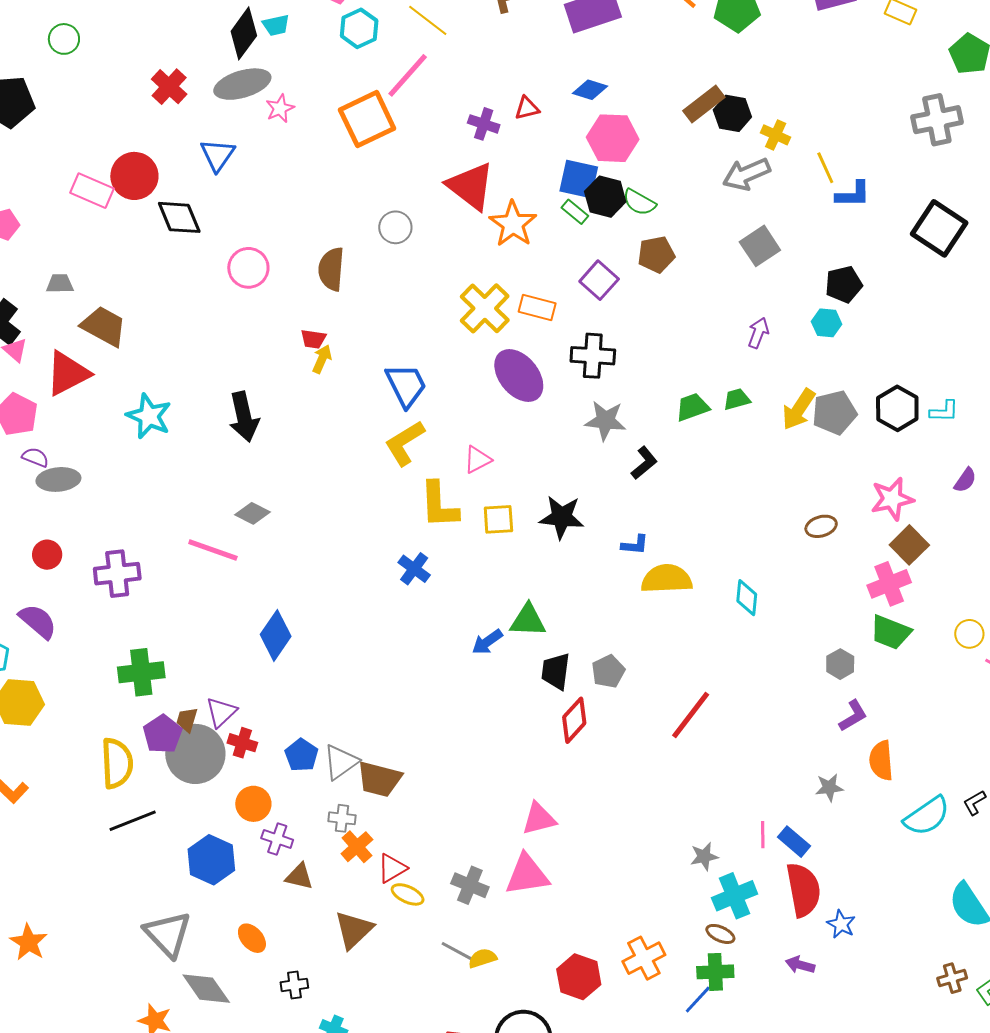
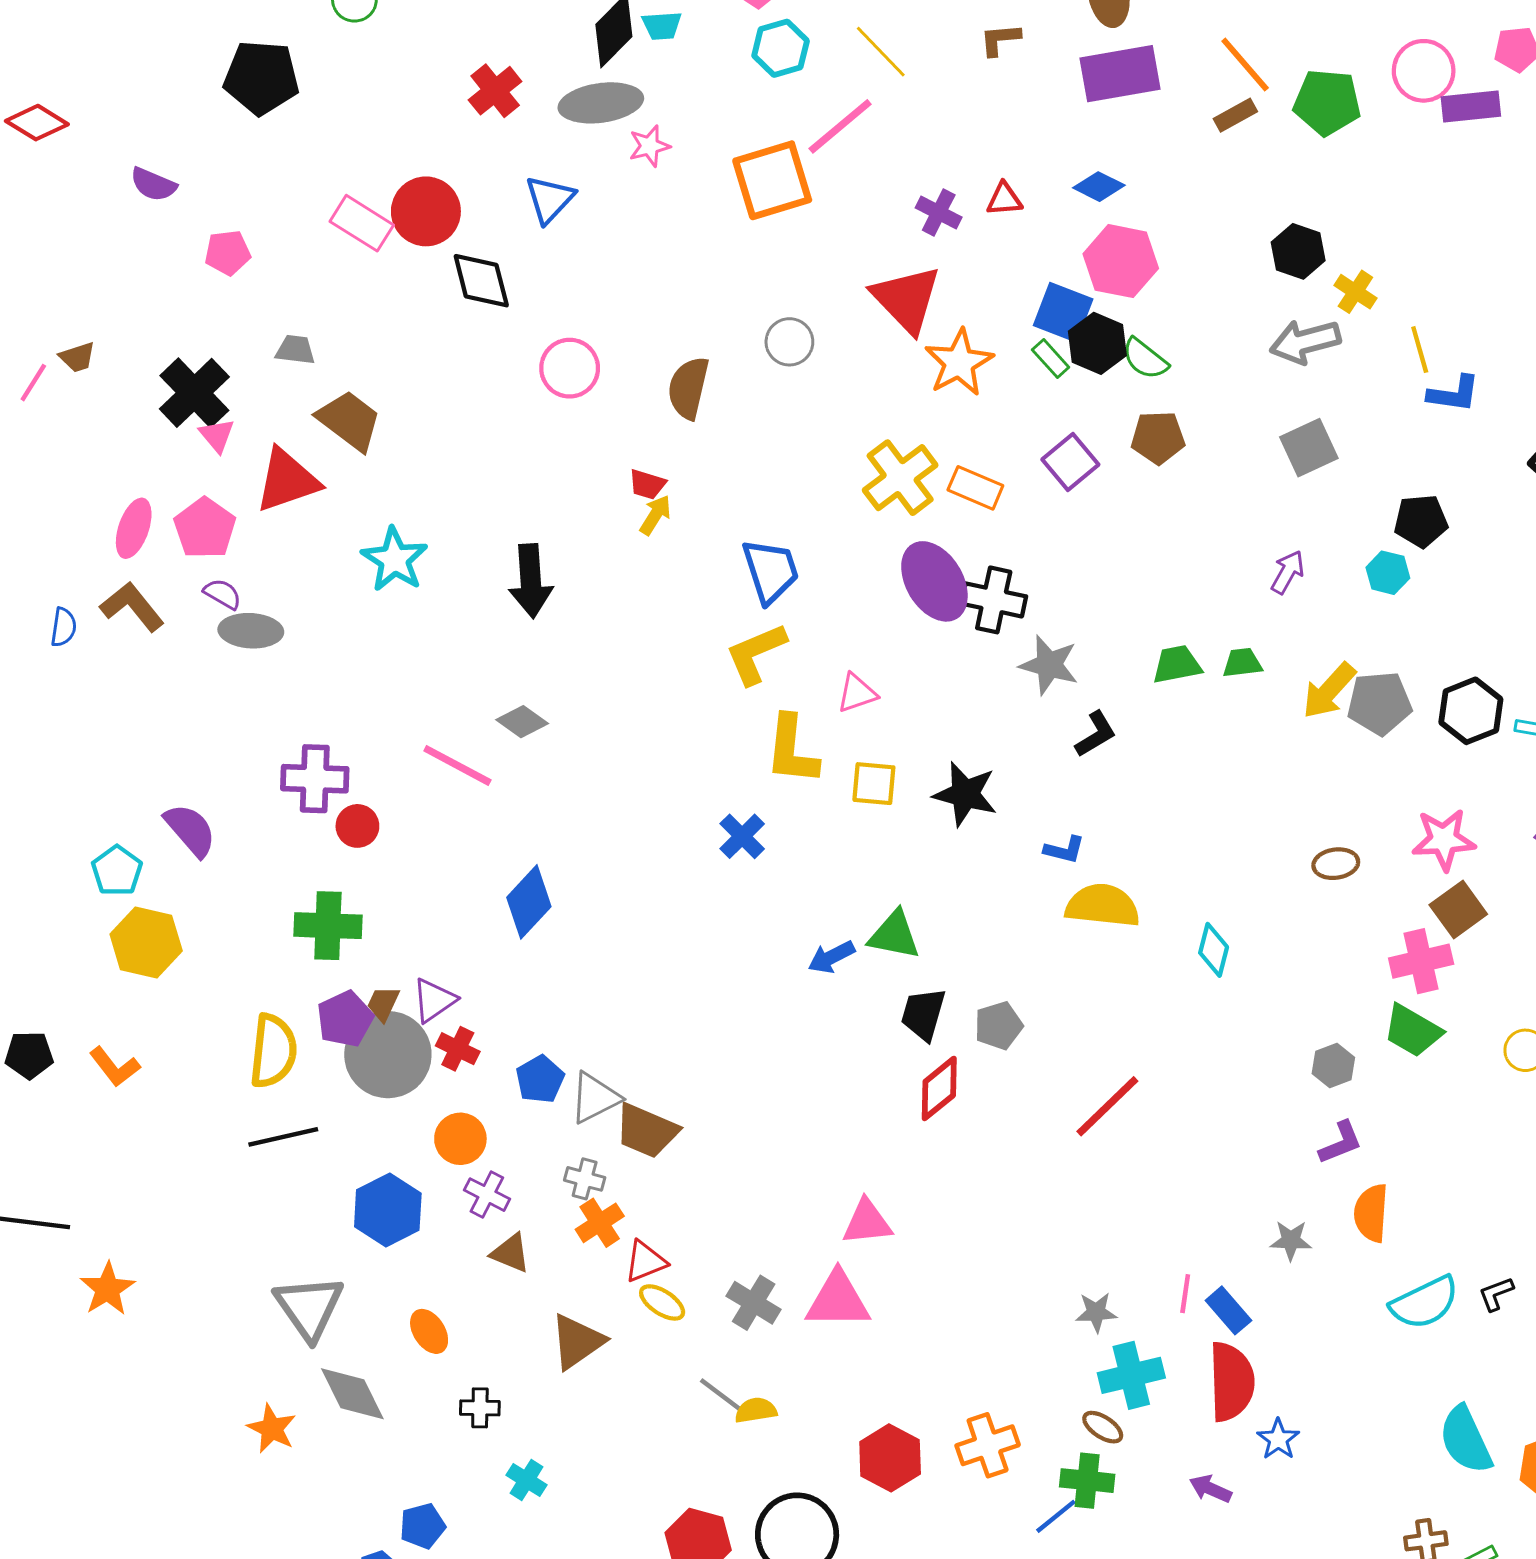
brown rectangle: (704, 104) -> (1235, 115), moved, size x0.7
black cross: (593, 356) -> (994, 600), moved
red circle: (47, 555) -> (357, 826), moved

